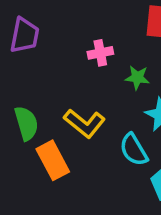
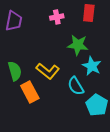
pink cross: (100, 53) -> (57, 17), moved
green star: (137, 78) -> (78, 45), size x1.5

